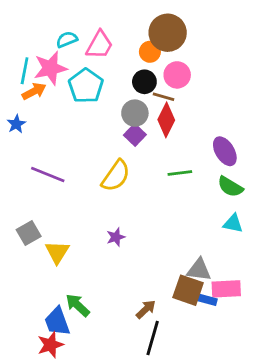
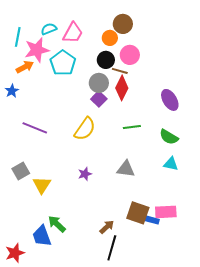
brown circle: (168, 33) -> (123, 24), size x0.7
cyan line: (25, 71) -> (18, 37), moved
purple ellipse: (225, 151) -> (170, 100), moved
gray triangle: (199, 270) -> (126, 169), moved
red star: (50, 345) -> (15, 253), moved

